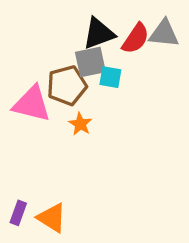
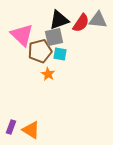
cyan square: (110, 77) -> (60, 54), moved
pink triangle: (32, 104) -> (22, 35), moved, turned 30

